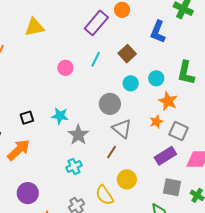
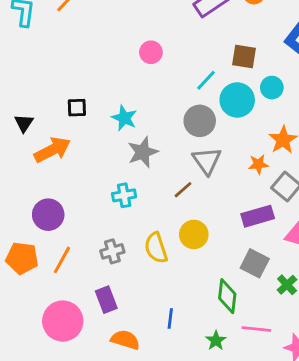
brown square: (127, 54) -> (244, 56), turned 36
cyan line: (96, 59) -> (206, 80), moved
cyan circle: (156, 78) -> (272, 88), moved
cyan circle: (131, 83) -> (237, 100), size x1.5

